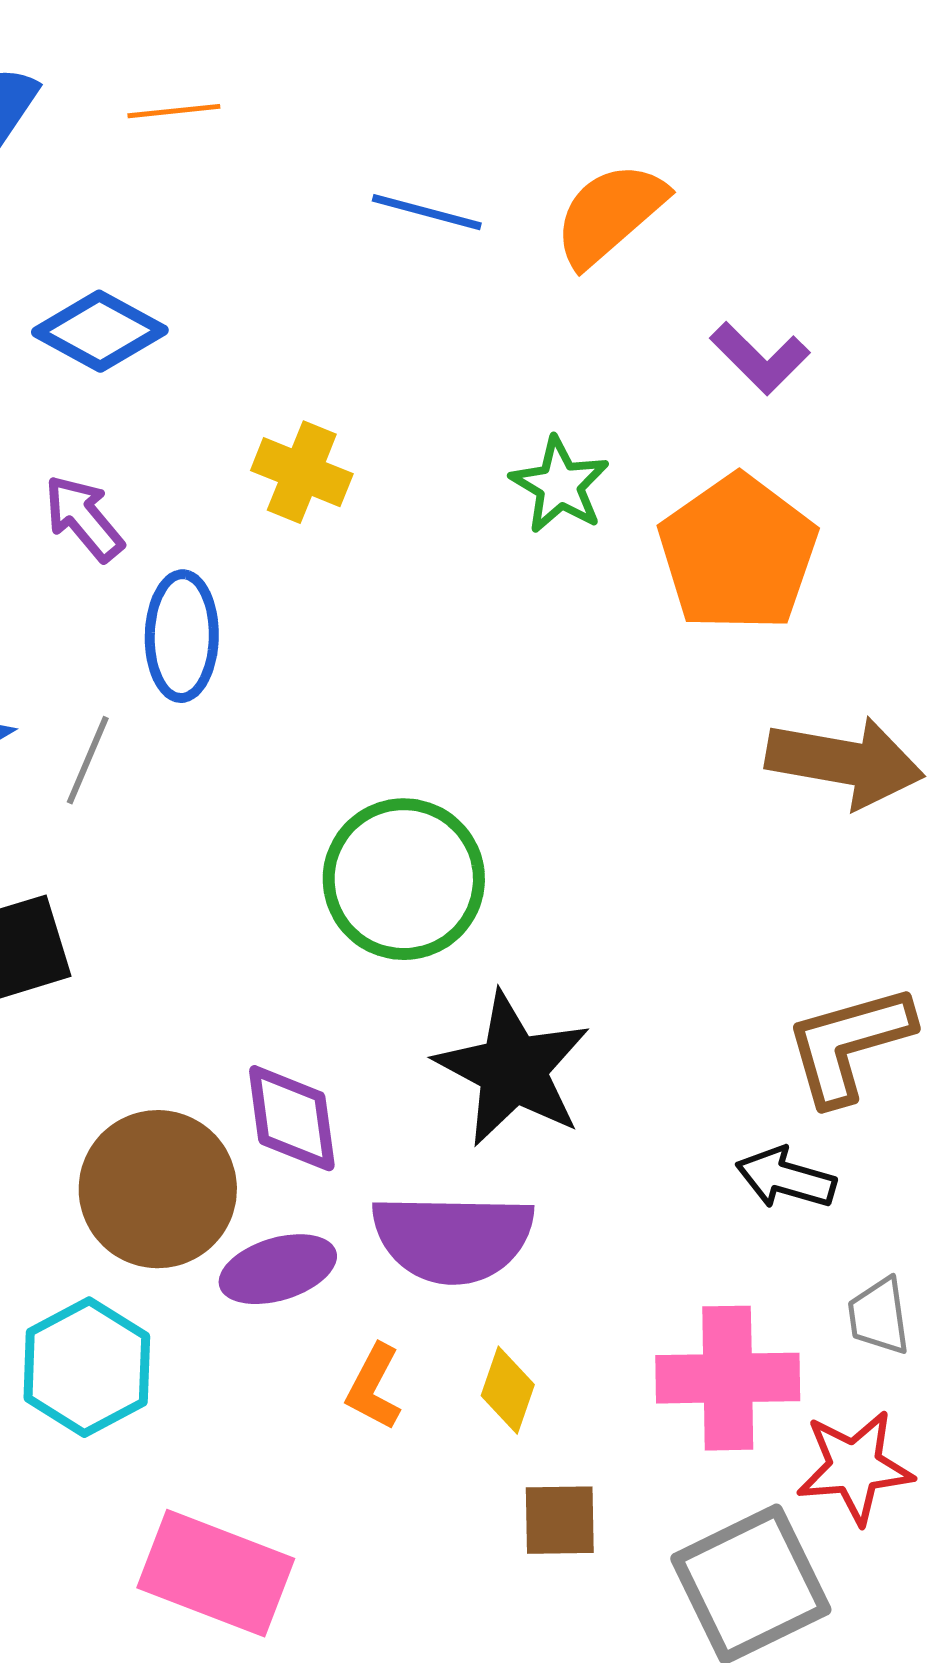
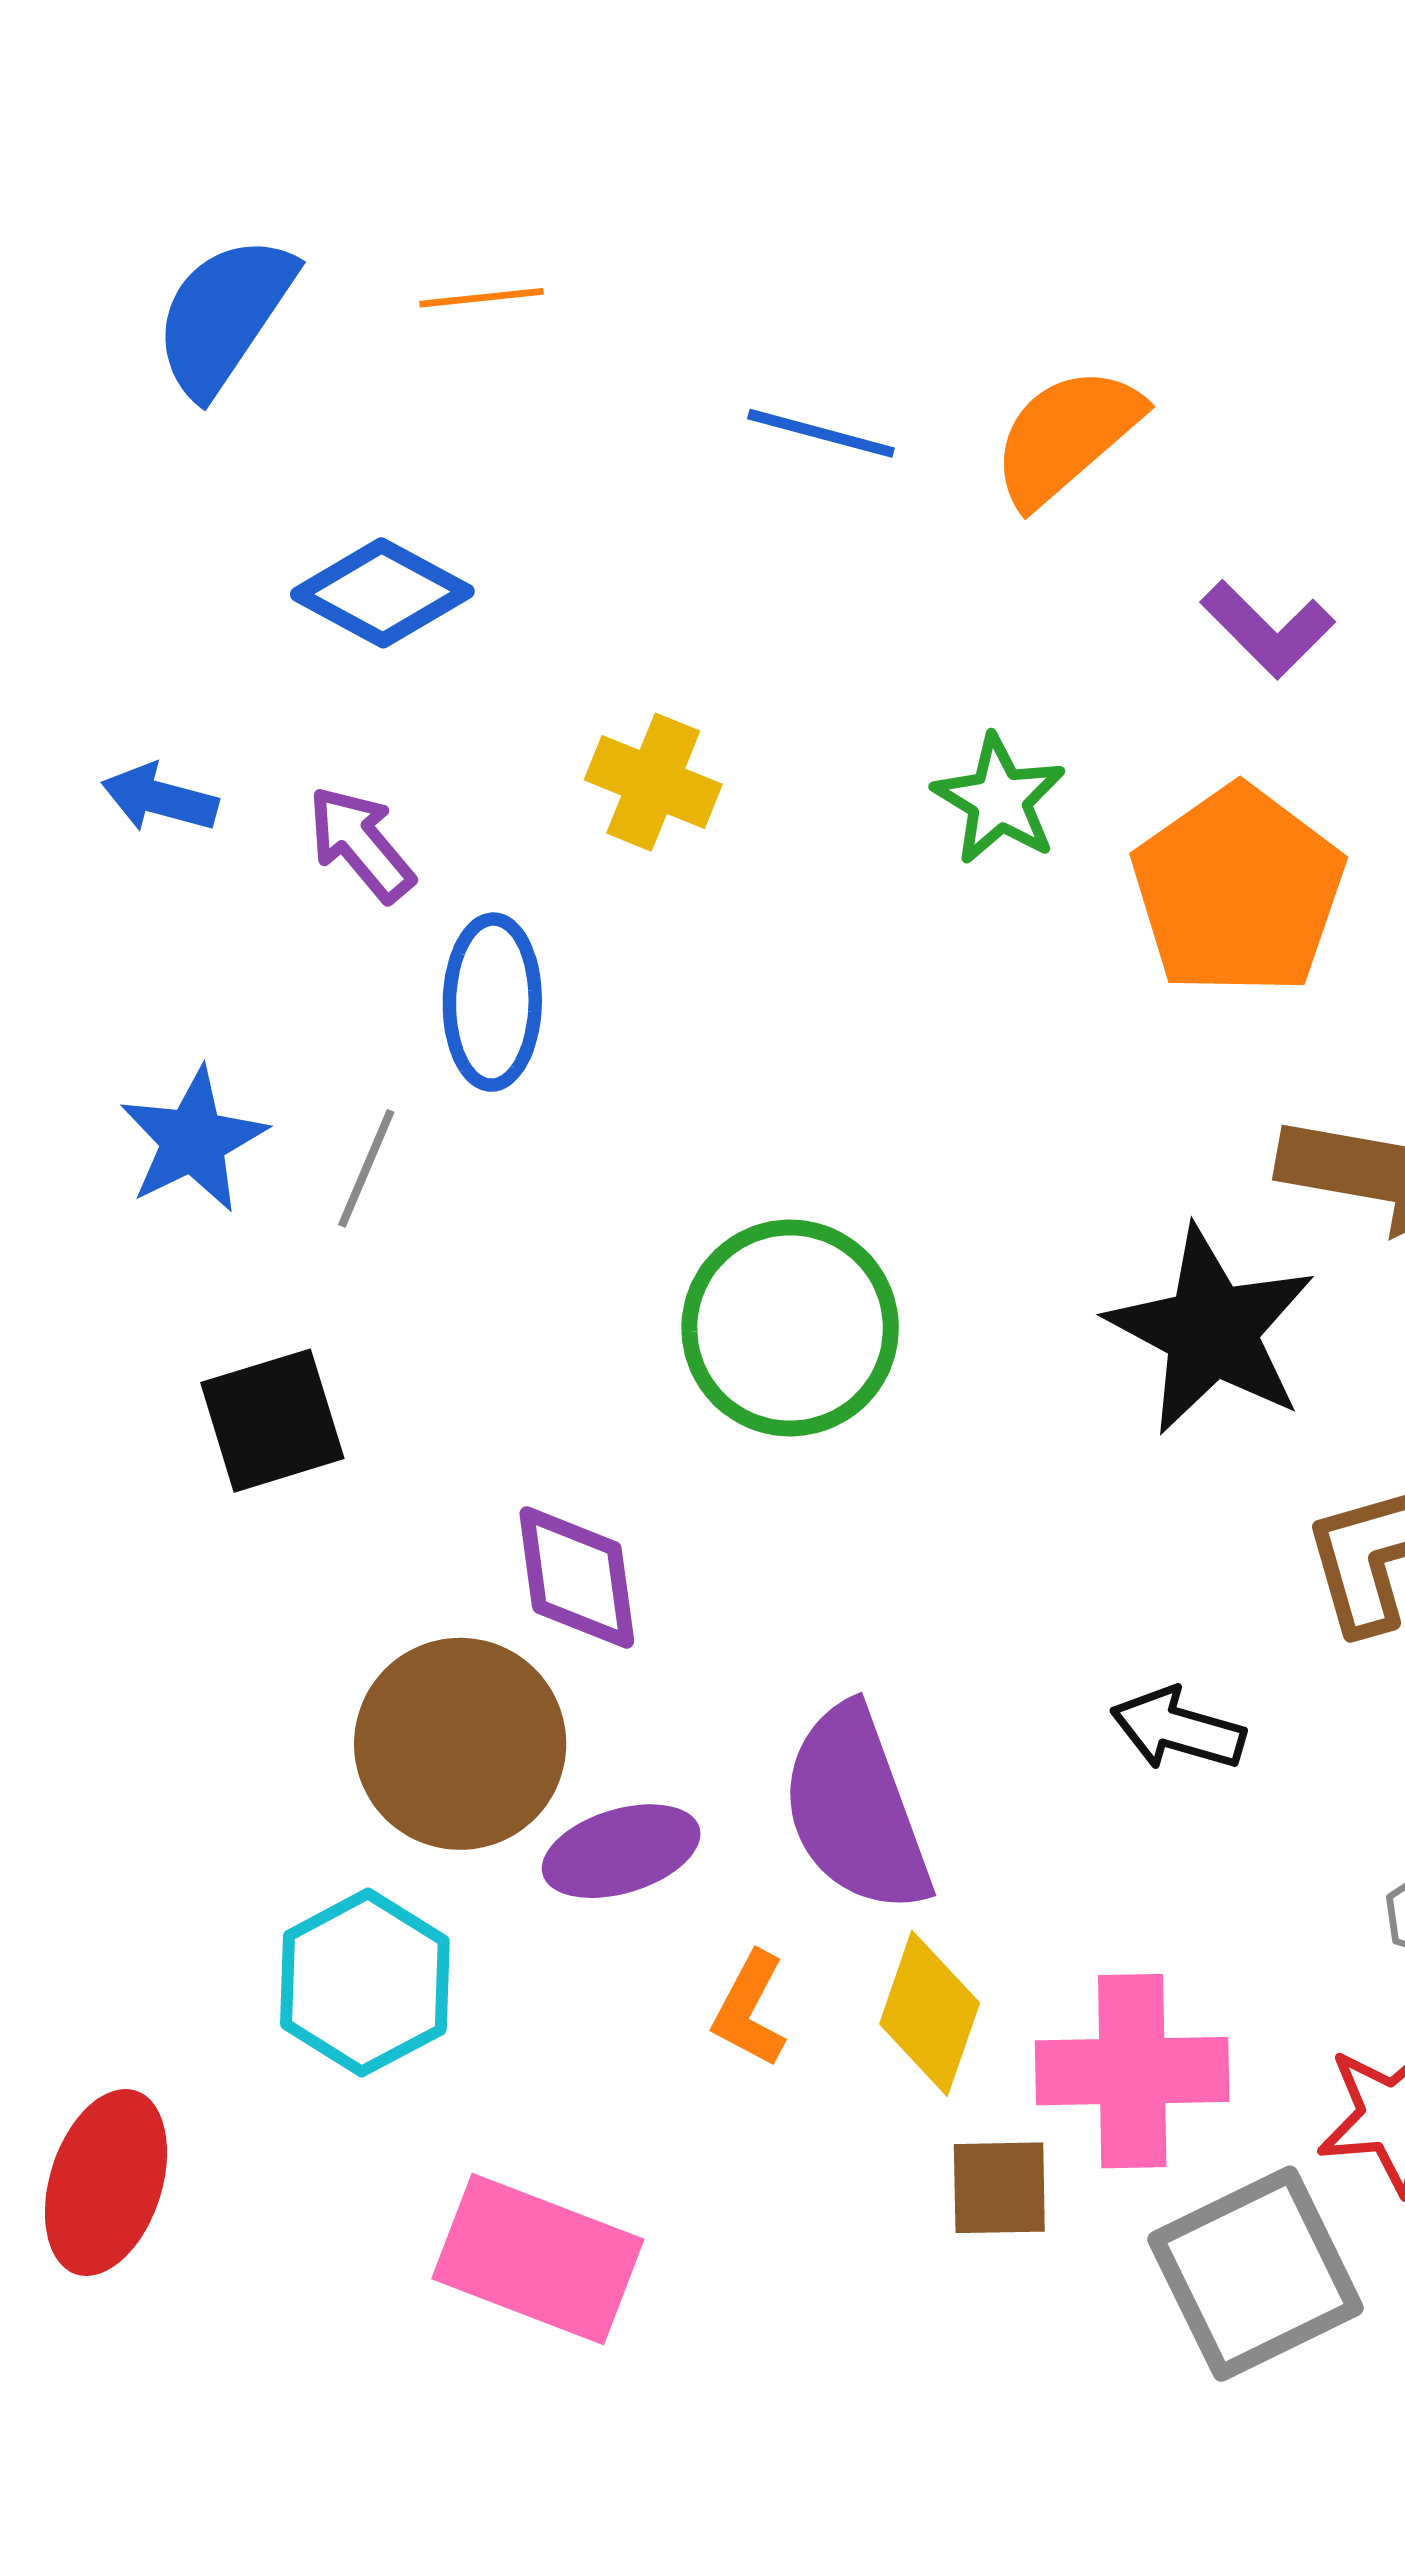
black star: (513, 1069) -> (1211, 1331), moved
purple diamond: (292, 1118) -> (577, 1577), moved
black arrow: (786, 1178) -> (1178, 1729), moved
purple semicircle: (453, 1238) -> (856, 1810), turned 69
pink cross: (728, 1378) -> (1132, 2071), moved
yellow diamond: (508, 1390) -> (930, 2013), size x1.4

